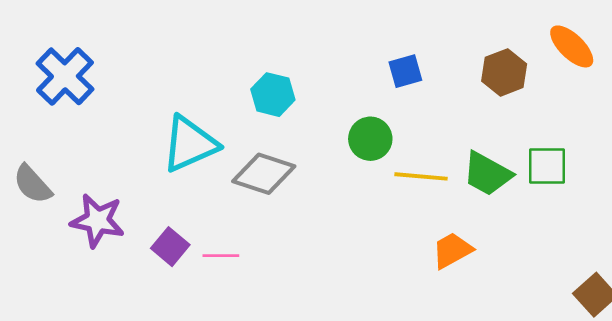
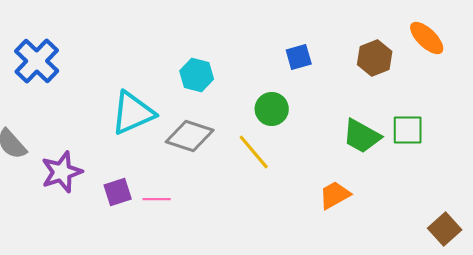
yellow line: (421, 176) -> (254, 152), moved, turned 45
purple star: (97, 221) -> (62, 172), turned -30
purple square: (170, 247) -> (118, 192), turned 32

